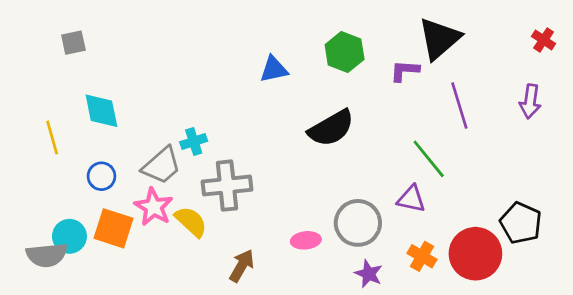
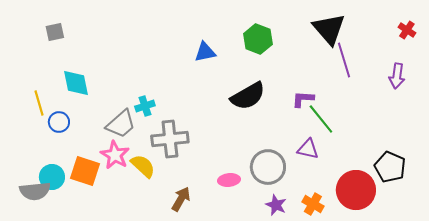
black triangle: (439, 39) -> (329, 29), turned -30
purple L-shape: (405, 71) -> (303, 99), moved
purple line: (459, 105) -> (344, 60), moved
blue circle: (101, 176) -> (59, 122), moved
orange cross: (422, 256) -> (313, 204), moved

